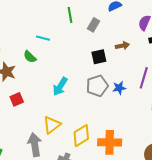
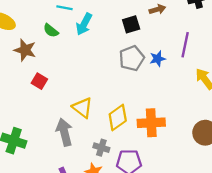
cyan arrow: (60, 86) -> (84, 24), moved
red square: (17, 99) -> (39, 81), turned -32
yellow triangle: (52, 125) -> (82, 108), turned -42

